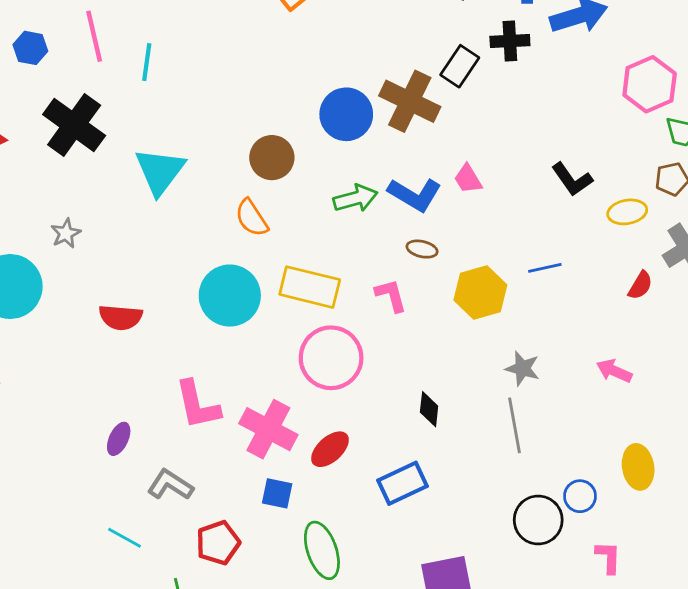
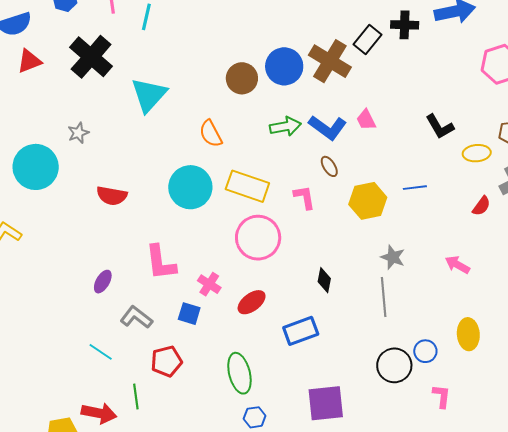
brown circle: (272, 158) -> (242, 78), moved
brown ellipse: (422, 249) -> (329, 166), turned 40
pink cross: (268, 429) -> (209, 284), size x0.6
blue square: (277, 493) -> (189, 314), moved

